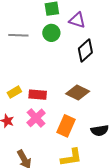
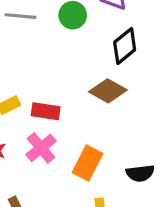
brown diamond: (78, 93) -> (108, 91), moved

